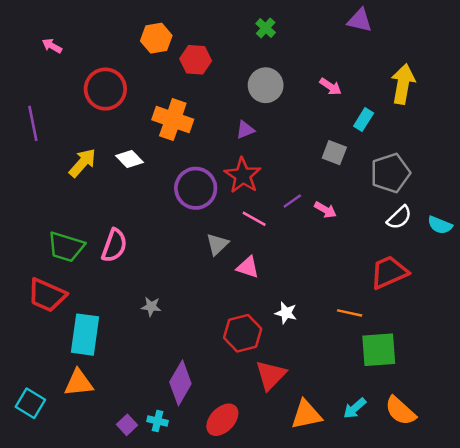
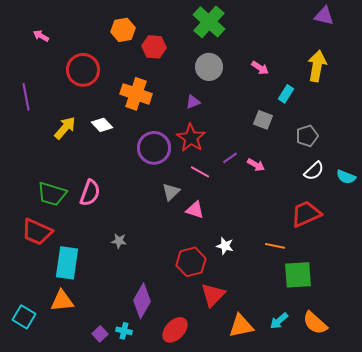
purple triangle: (360, 20) -> (324, 16), moved
green cross: (266, 28) -> (209, 22), size x2.0
gray pentagon: (390, 173) -> (307, 136), size x0.7

